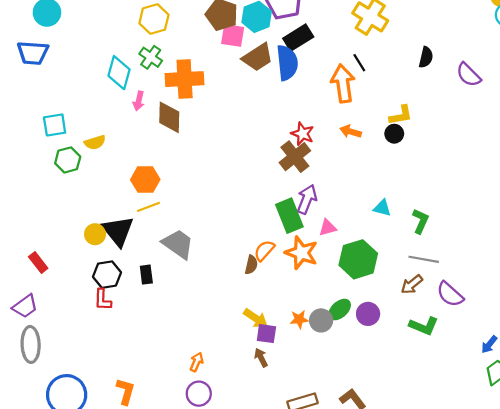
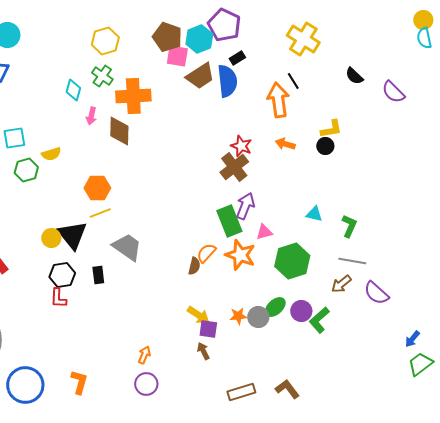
black rectangle: (298, 38) -> (237, 58), size x0.6
black semicircle: (426, 57) -> (354, 76), turned 120
cyan diamond: (119, 73) -> (73, 90), size x0.7
green L-shape: (424, 326) -> (319, 320), moved, turned 116

